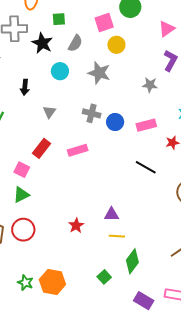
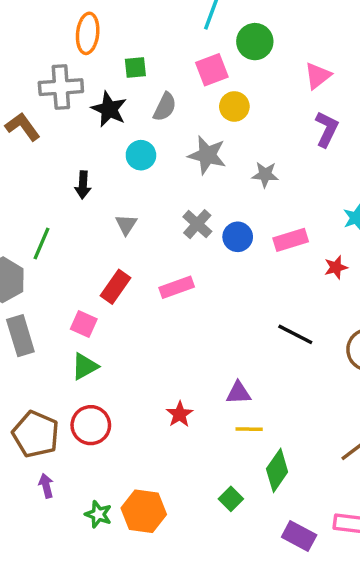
gray star: (150, 85) -> (265, 175), moved
gray cross: (92, 113) -> (197, 224), turned 30
black line: (146, 167) -> (295, 334), moved

